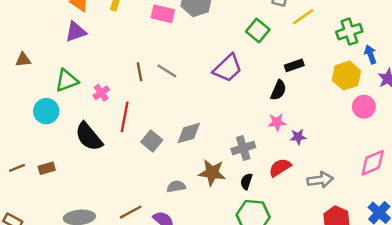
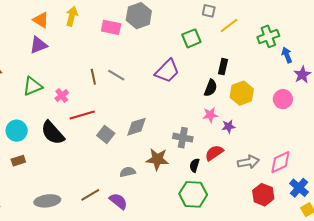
green square: (258, 30) -> (191, 38), turned 30
black rectangle: (294, 65) -> (223, 67), turned -56
yellow hexagon: (346, 76) -> (242, 93), moved
cyan circle: (46, 111) -> (17, 131), moved
red line: (125, 117) -> (82, 115), turned 65
gray cross: (243, 148) -> (183, 138), turned 30
pink diamond: (373, 163) -> (280, 162), moved
black semicircle: (246, 181) -> (194, 165), moved

